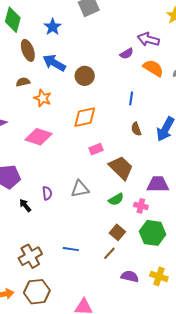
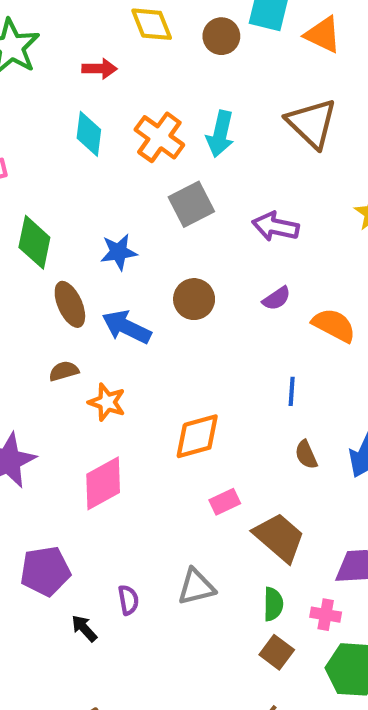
blue star: (53, 27) -> (119, 252), turned 30
purple arrow: (148, 39) -> (276, 227), moved
brown circle: (85, 76) -> (194, 299), moved
pink diamond: (38, 137) -> (103, 483), turned -44
green semicircle: (116, 199) -> (273, 604), turned -56
brown square: (117, 232) -> (277, 652), moved

